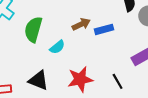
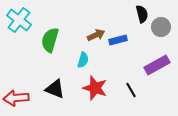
cyan semicircle: (57, 47) -> (83, 60), moved, turned -35
red star: (80, 79) -> (95, 88), turned 30

